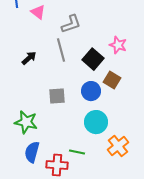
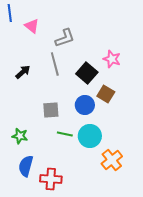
green star: (26, 122) -> (20, 136), size x0.7
green line: (77, 152) -> (65, 134), moved

